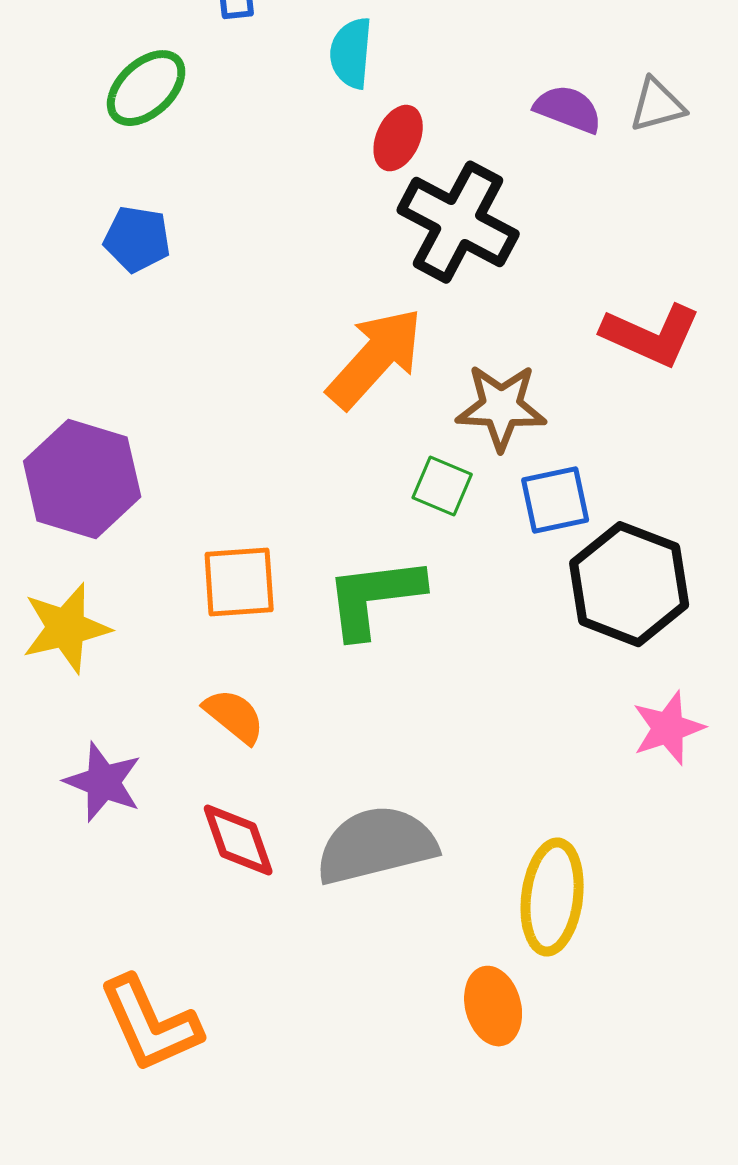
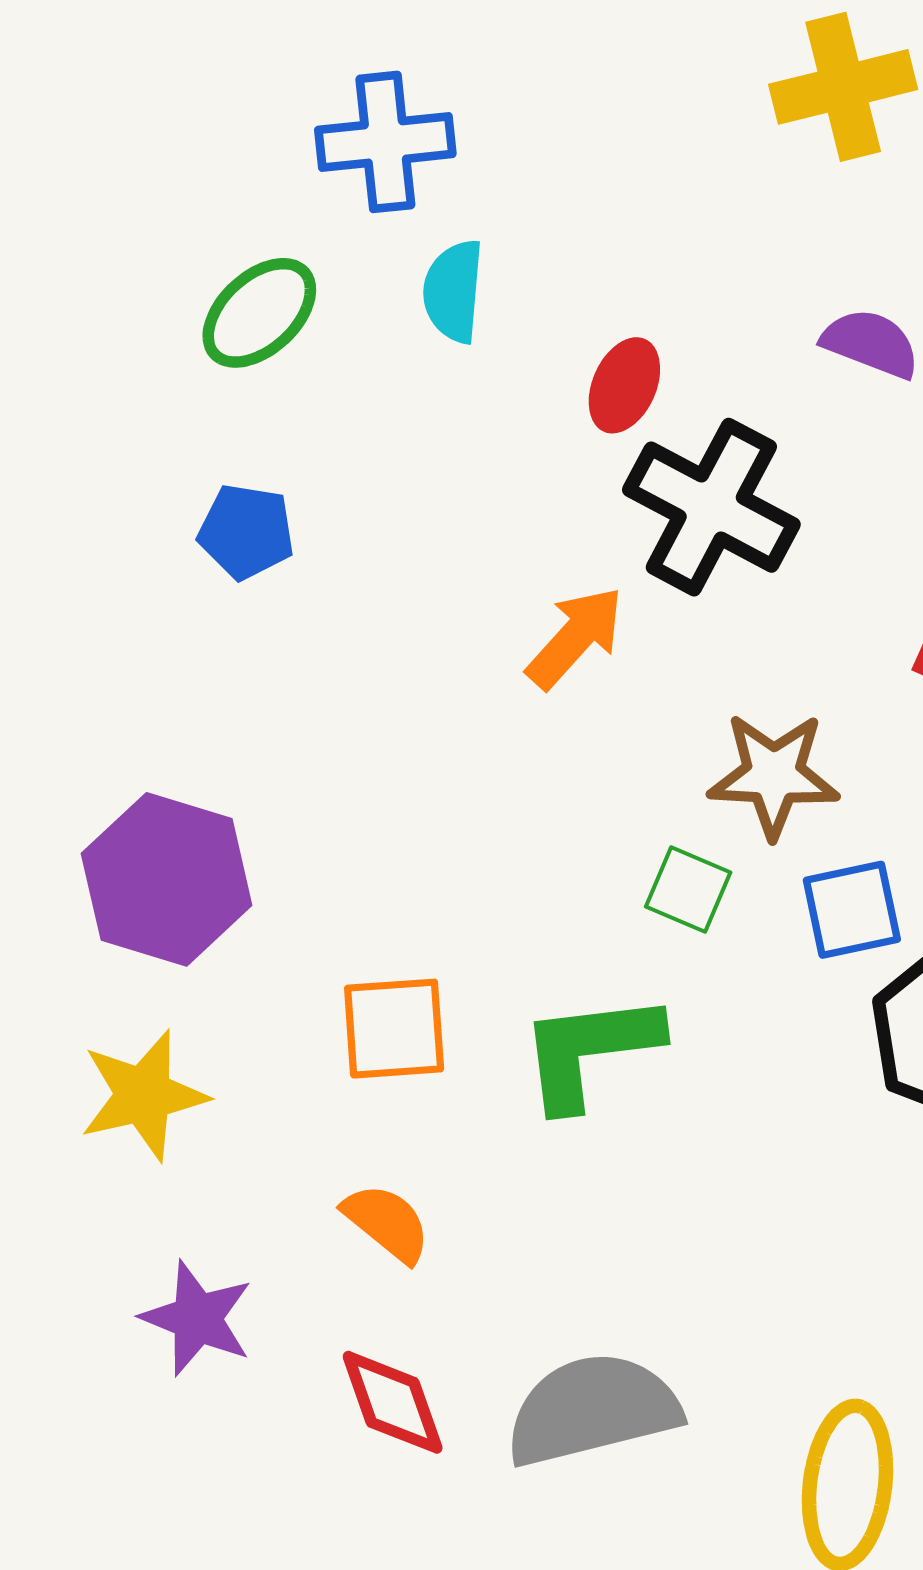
cyan semicircle: (351, 53) -> (453, 291), moved
orange arrow: (375, 358) -> (575, 637), moved, size x0.7

